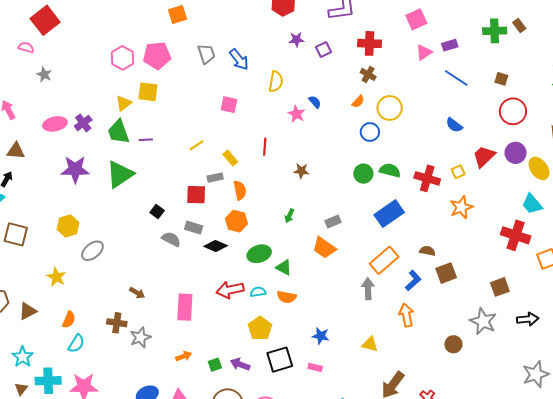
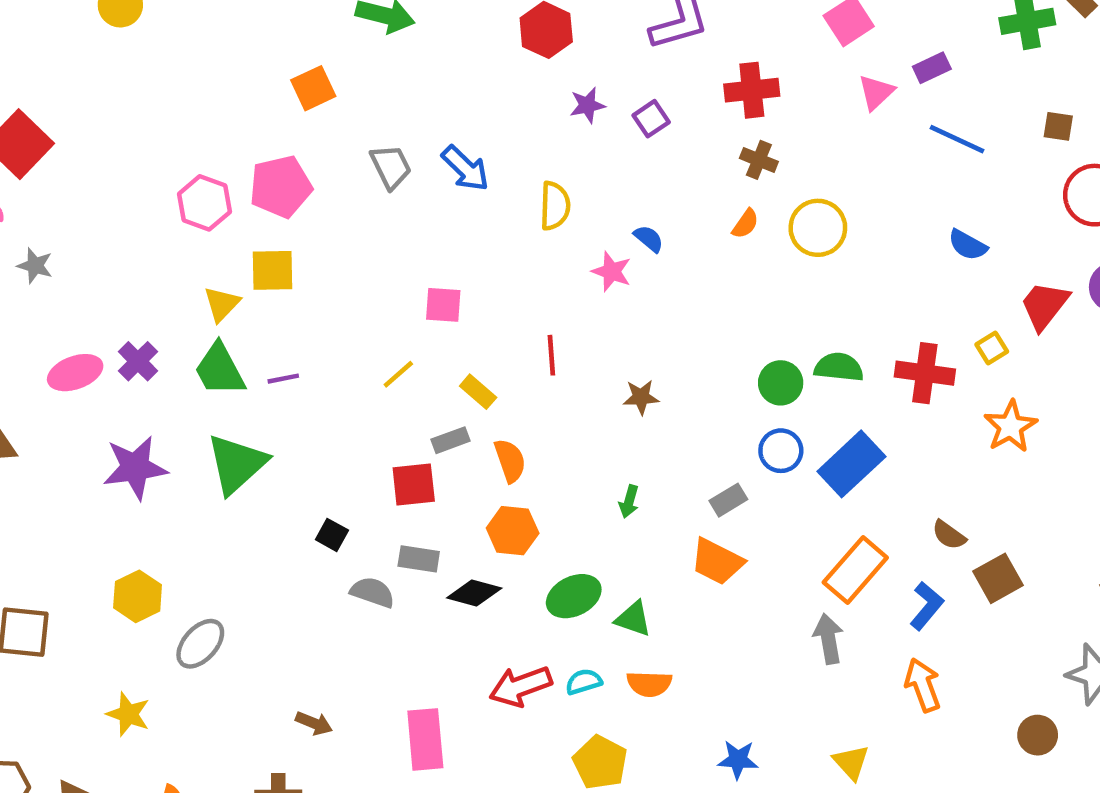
pink square: (229, 105) -> (443, 305), moved
blue circle: (370, 132) -> (781, 451), moved
brown semicircle: (427, 251) -> (949, 535), turned -147
yellow triangle: (370, 344) -> (851, 762), turned 42

